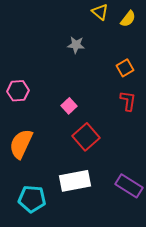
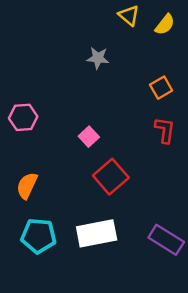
orange semicircle: (21, 144) -> (27, 186), size x0.7
cyan pentagon: (32, 199) -> (39, 236), moved

